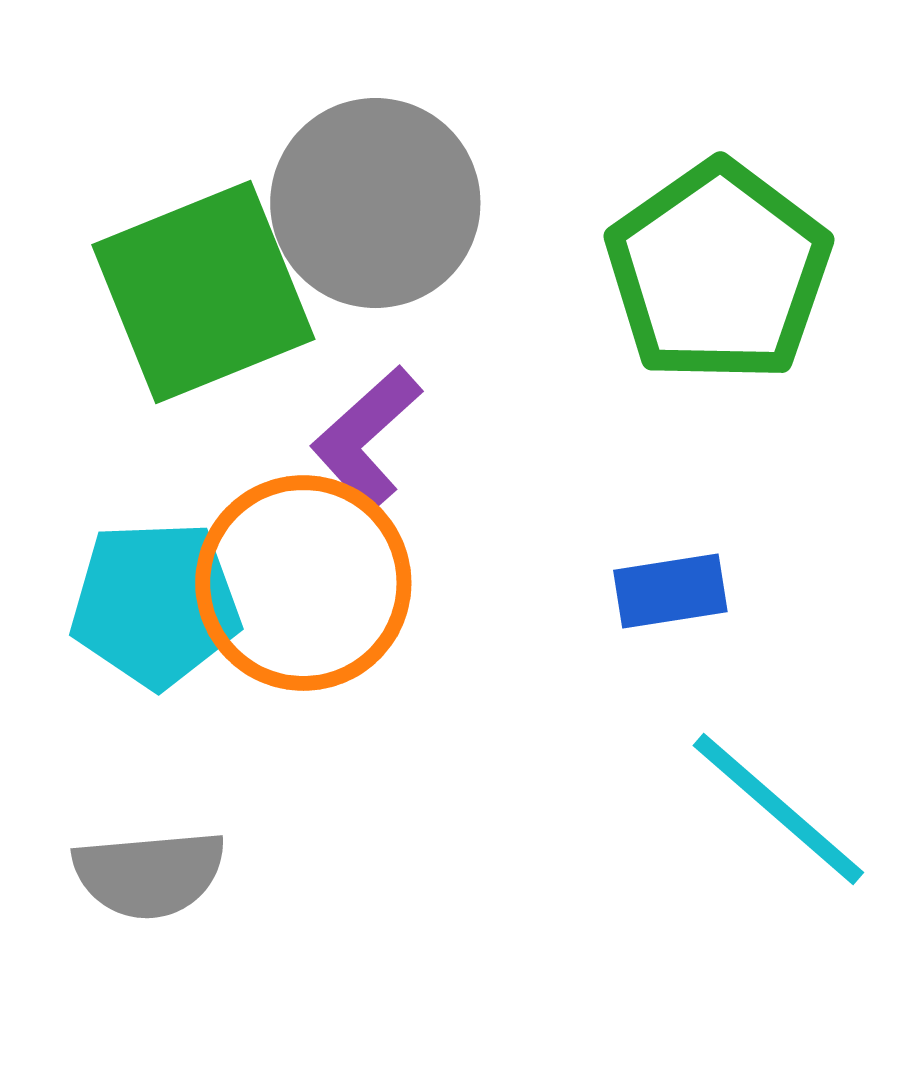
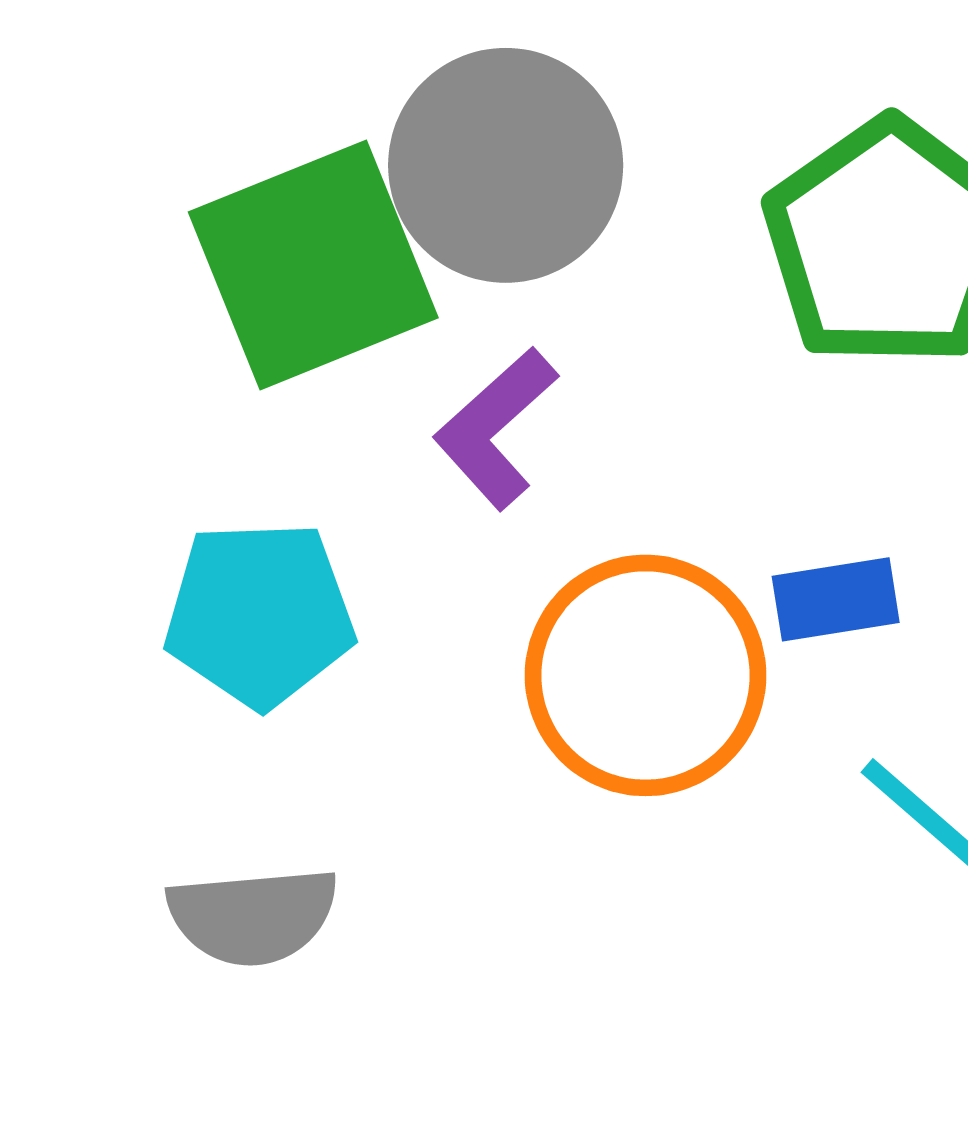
orange circle: (303, 583) -> (645, 675), moved

